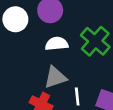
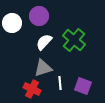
white semicircle: (57, 44) -> (44, 42), turned -42

